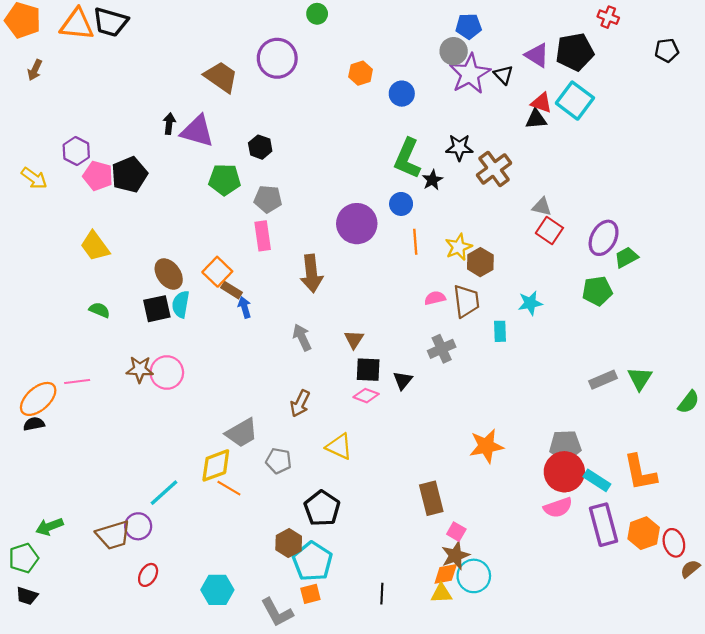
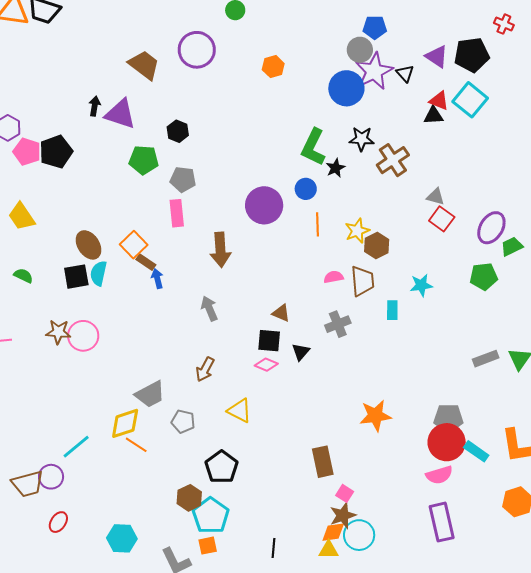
blue circle: (402, 94) -> (346, 88), moved, size x1.5
brown triangle: (354, 339) -> (281, 313), moved, turned -42
purple rectangle: (603, 525) -> (442, 522), moved

